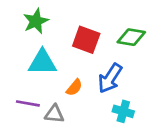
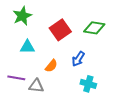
red square: (86, 40) -> (60, 30), turned 35
cyan triangle: (42, 62) -> (27, 47), size x0.7
blue arrow: (110, 78) -> (78, 59), size x0.7

